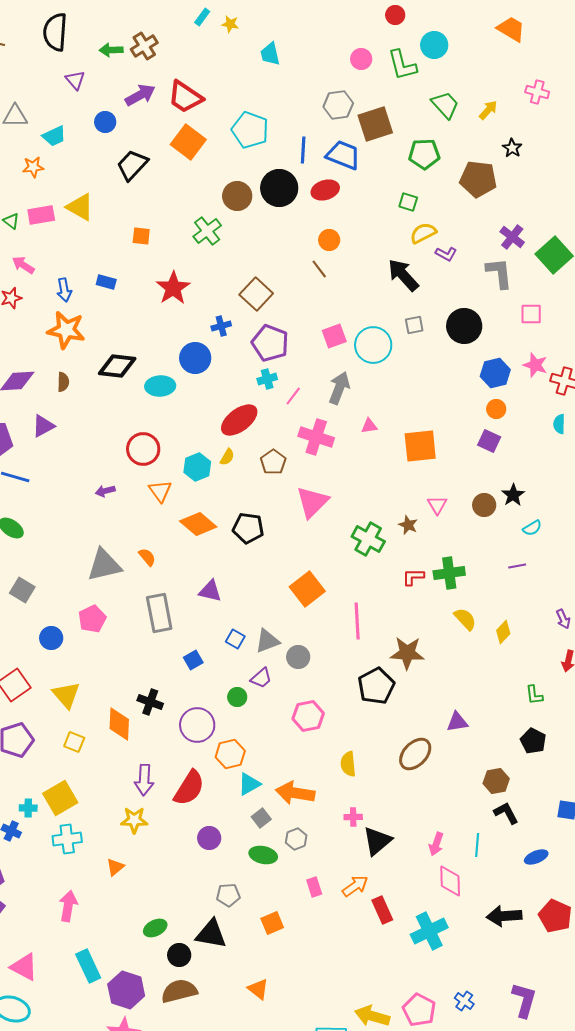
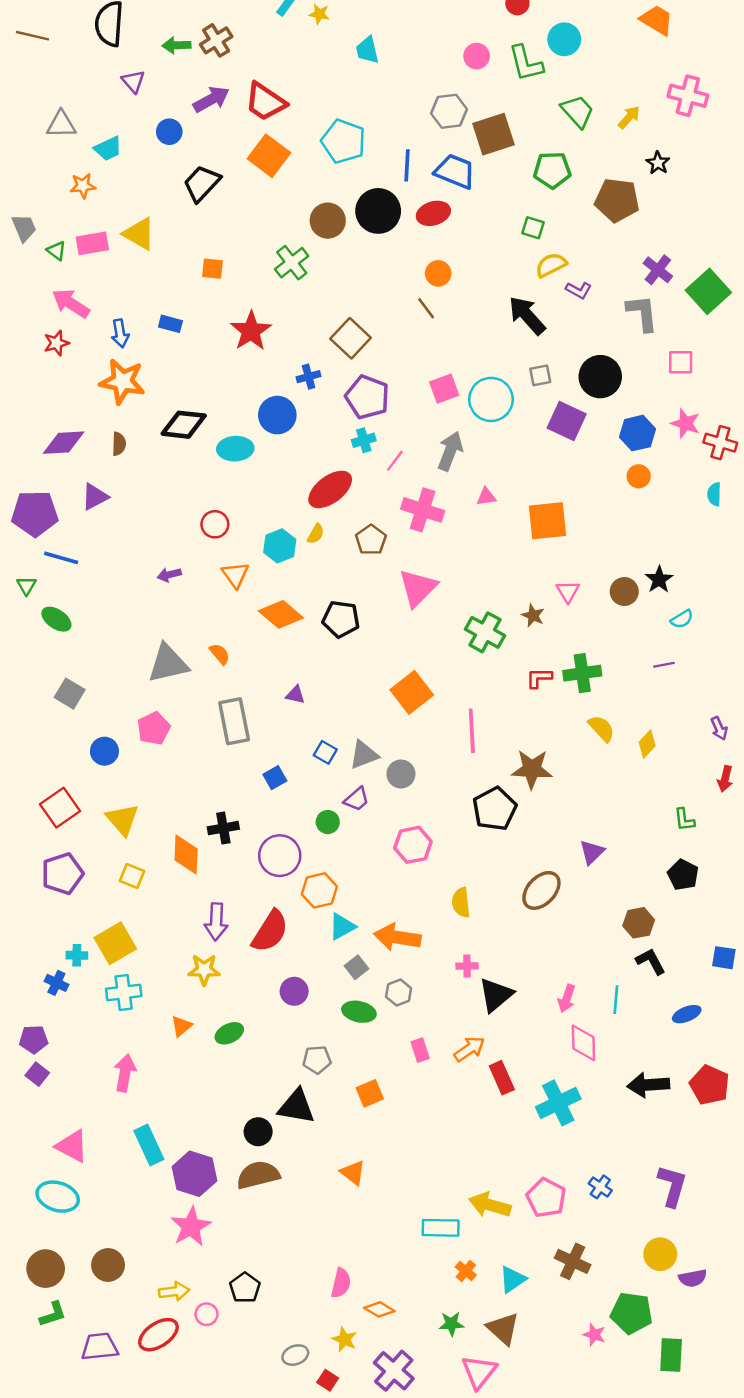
pink cross: (537, 92) -> (688, 96), size x1.4
pink arrow: (23, 265) -> (71, 303), size x1.4
purple square: (489, 441) -> (567, 421), moved, size x1.4
red circle: (143, 449) -> (215, 524), size x0.7
purple triangle: (210, 591) -> (295, 695), size x0.7
black cross: (150, 702) -> (223, 828), turned -30
purple triangle: (457, 722) -> (592, 852), turned -35
green ellipse: (155, 928) -> (229, 1033), moved

